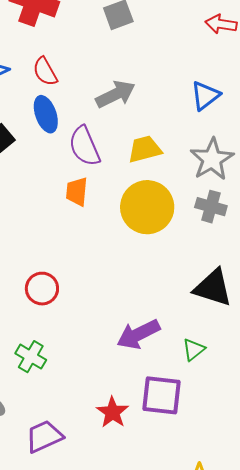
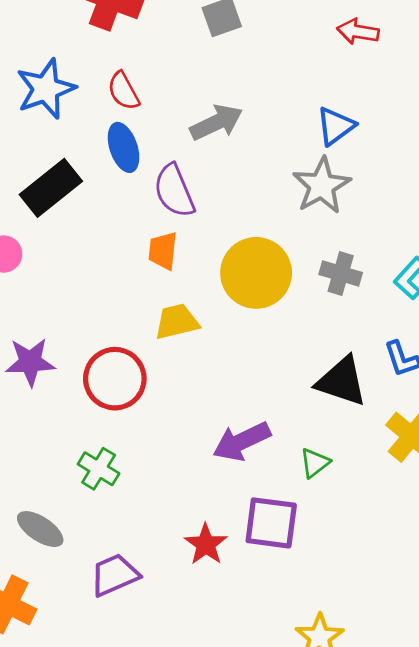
yellow trapezoid: (145, 149) -> (177, 322), moved
gray star: (212, 159) -> (322, 186), moved
red circle: (42, 289) -> (115, 379), size x1.4

